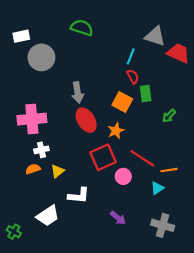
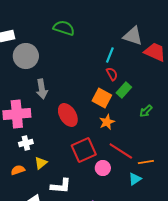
gray arrow: (78, 92) -> (42, 89), moved
green rectangle: (146, 94) -> (124, 90), turned 49
orange star: (116, 131) -> (107, 122), moved
orange semicircle: (33, 169) -> (18, 170), moved

